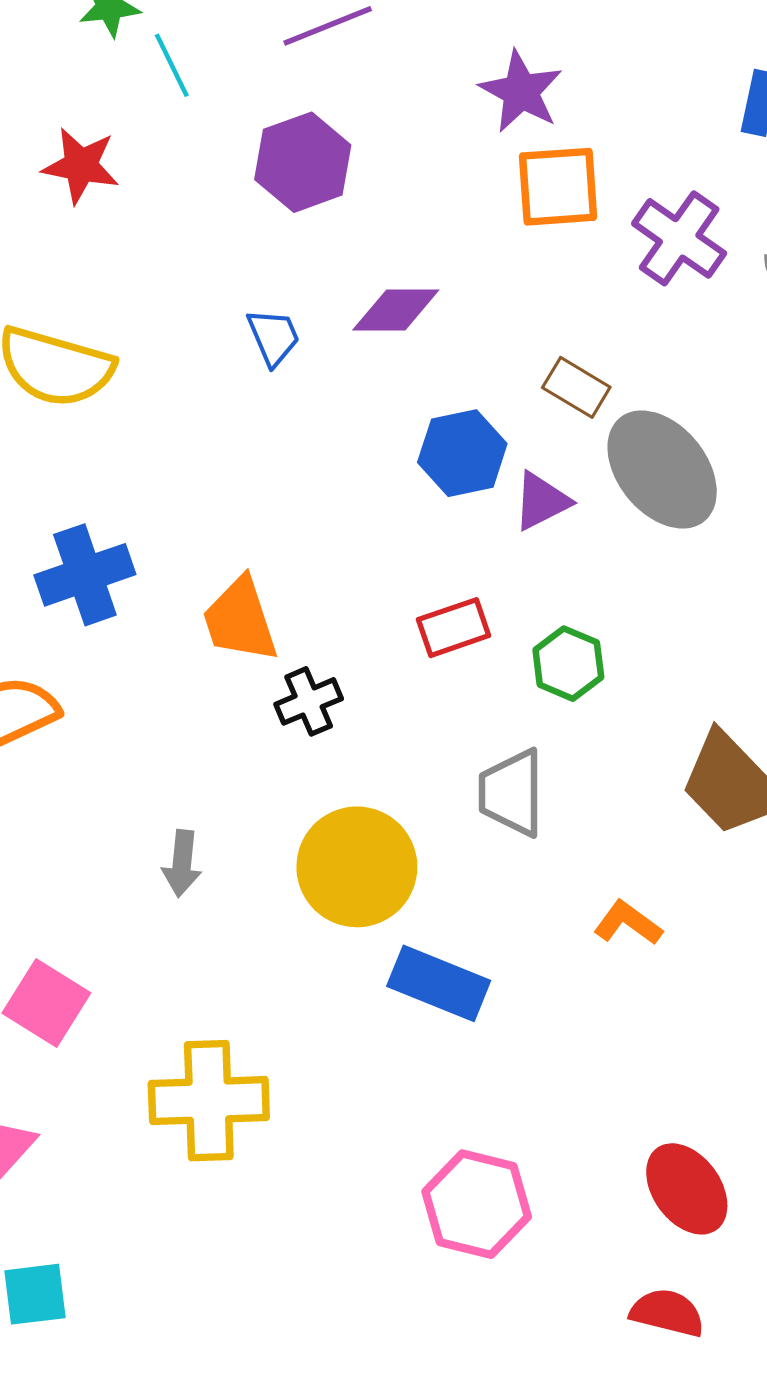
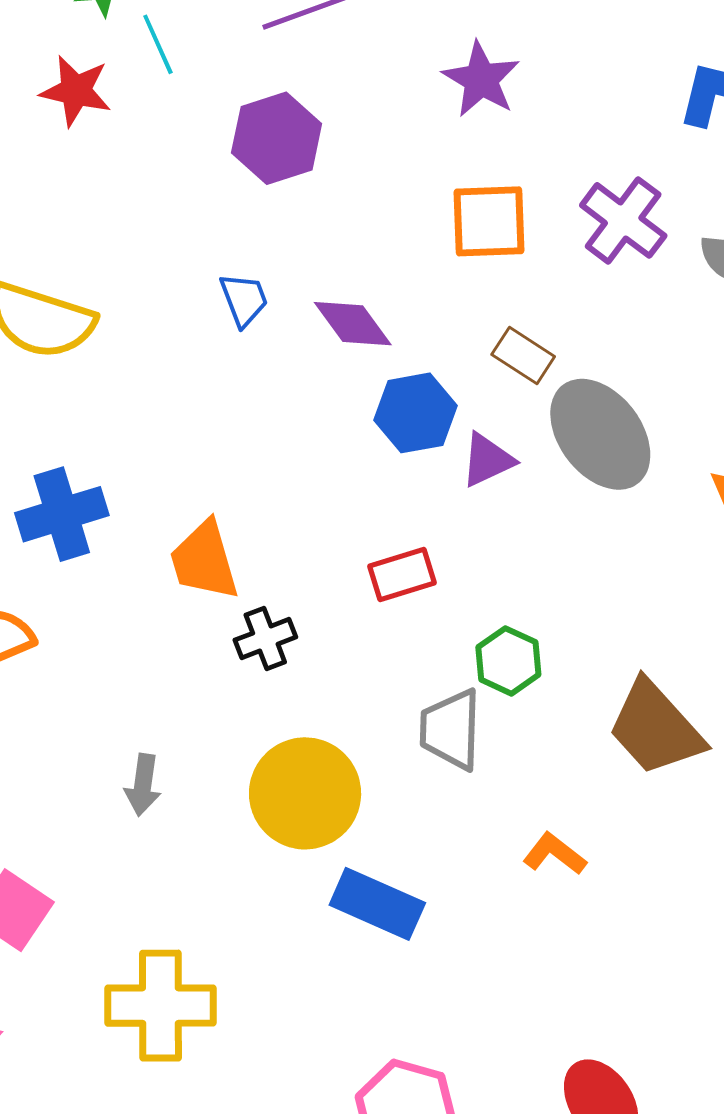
red star: (81, 165) -> (76, 91), moved
orange square: (558, 187) -> (489, 221), moved
purple diamond: (396, 310) -> (353, 324), moved, turned 52
green hexagon: (568, 664) -> (508, 661), moved

